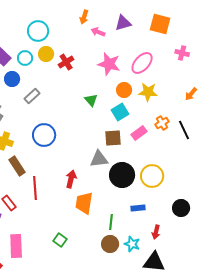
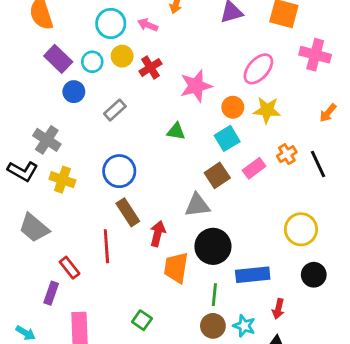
pink arrow: (98, 32) -> (148, 25), moved
pink cross: (182, 53) -> (315, 55), size x1.5
pink star: (109, 64) -> (196, 86), moved, turned -30
gray rectangle: (32, 96) -> (115, 110), moved
green triangle: (91, 100) -> (176, 131), moved, turned -40
brown square: (113, 138) -> (217, 175), turned -30
brown rectangle: (17, 166) -> (128, 212), moved
black circle: (122, 175) -> (213, 246), moved
yellow circle: (152, 176) -> (301, 229), moved
blue rectangle: (138, 208) -> (253, 275), size x1.6

